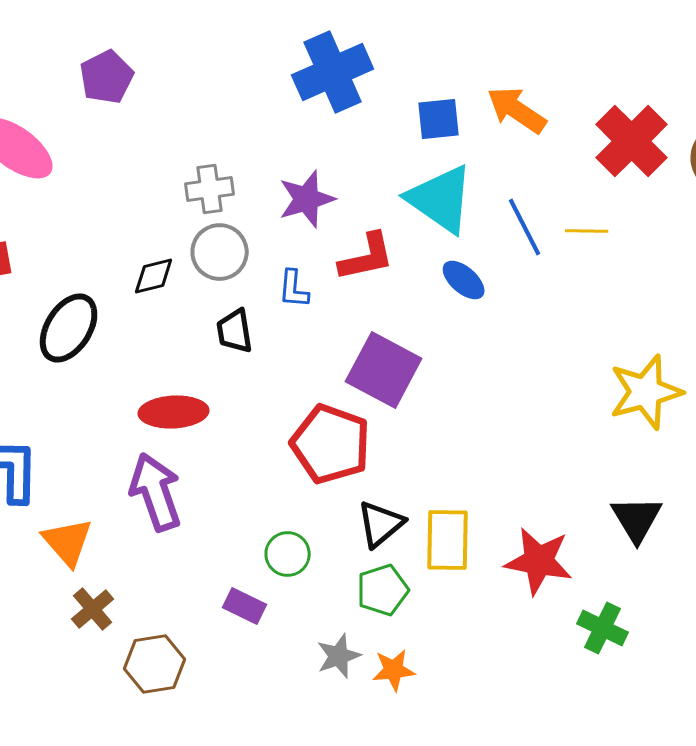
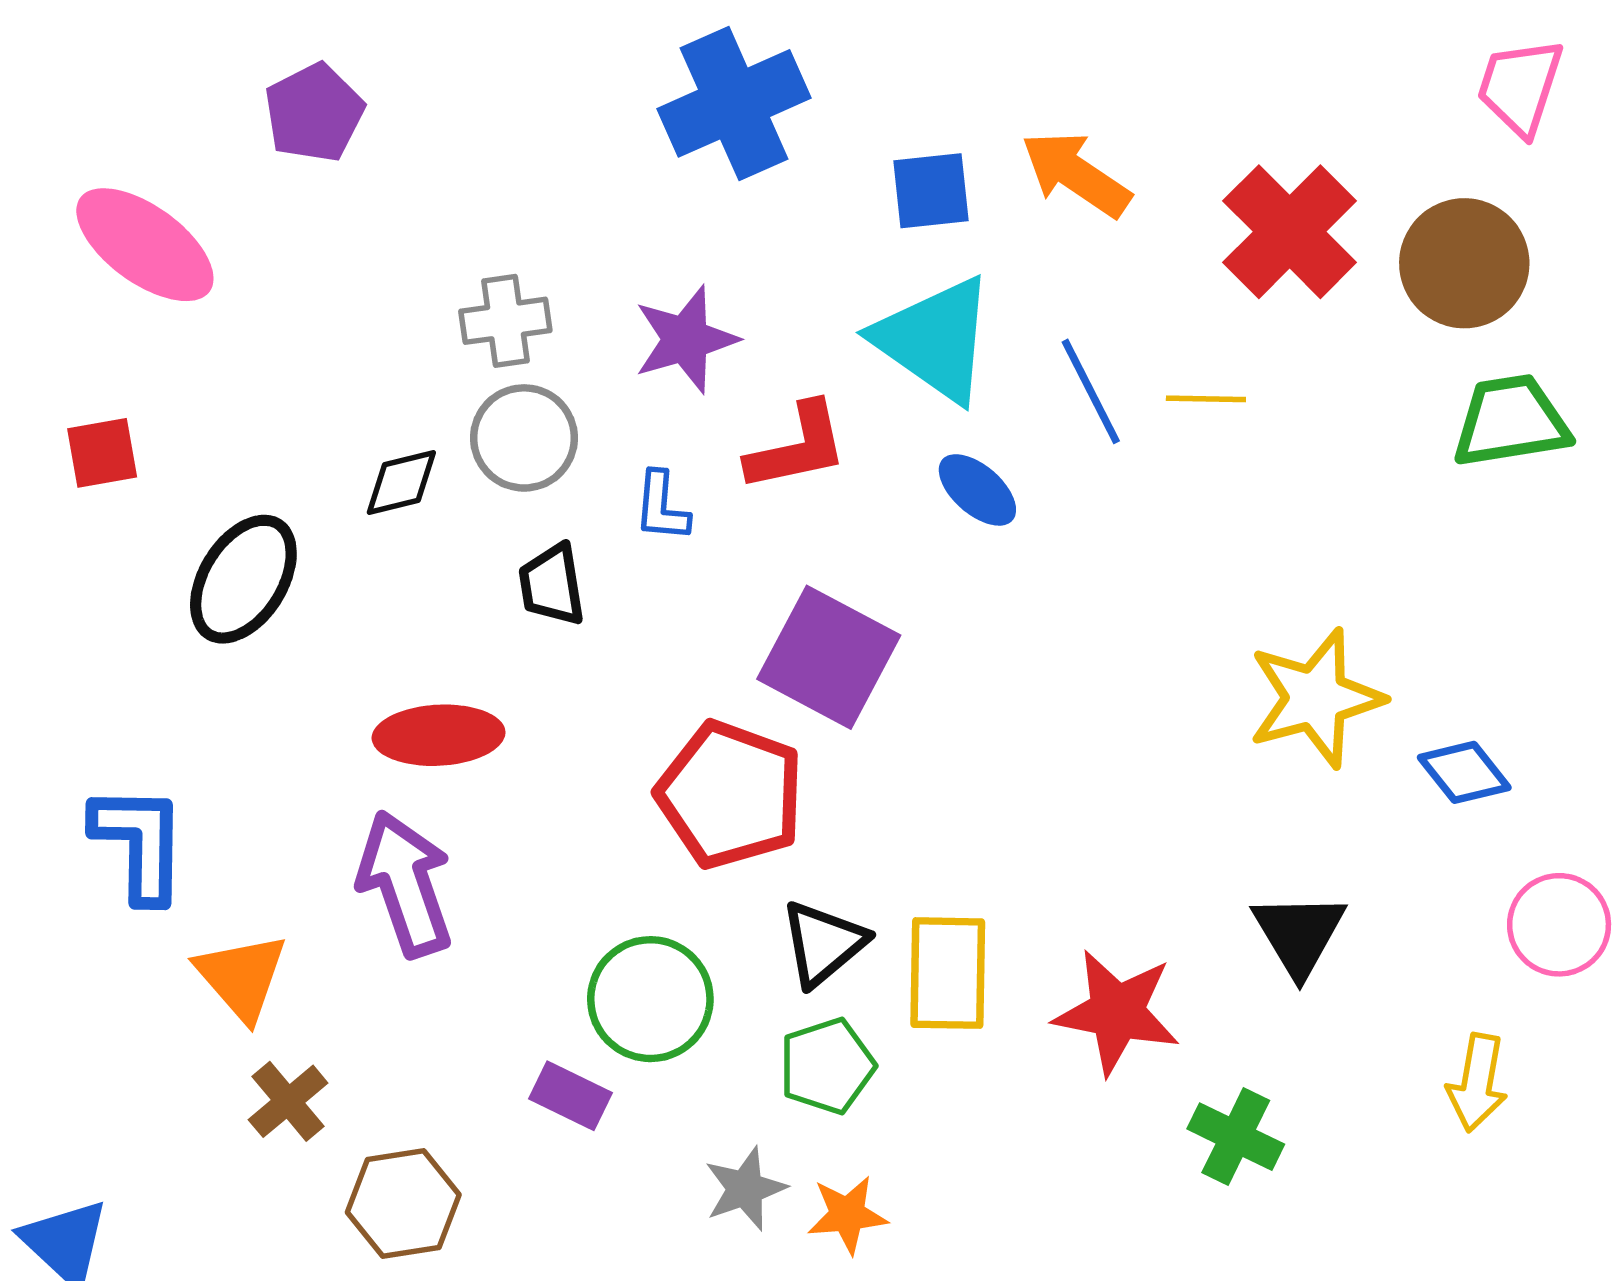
green circle: (288, 554) -> (650, 999), size x1.5

